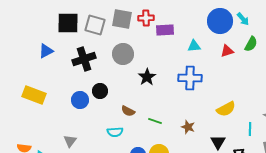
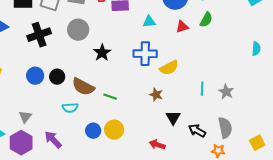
black circle: (100, 91) -> (57, 77), moved
yellow semicircle: (226, 109) -> (169, 68), moved
brown semicircle: (128, 111) -> (83, 87), size x1.6
brown star: (188, 127) -> (156, 95), moved
cyan line: (250, 129) -> (202, 89), moved

